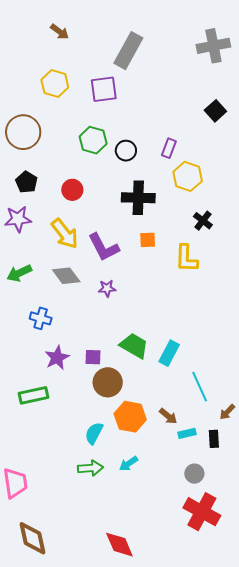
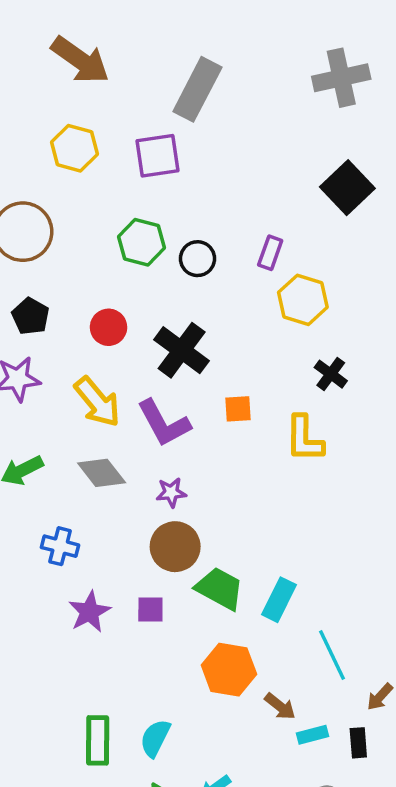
brown arrow: (60, 32) -> (80, 60), size x1.8
black square: (215, 111) -> (347, 188), size x1.4
black cross: (138, 198) -> (182, 350), moved, turned 36
brown circle: (108, 382) -> (175, 547), moved
green rectangle: (33, 395) -> (98, 740), moved, turned -76
orange hexagon: (130, 417) -> (229, 670), moved

